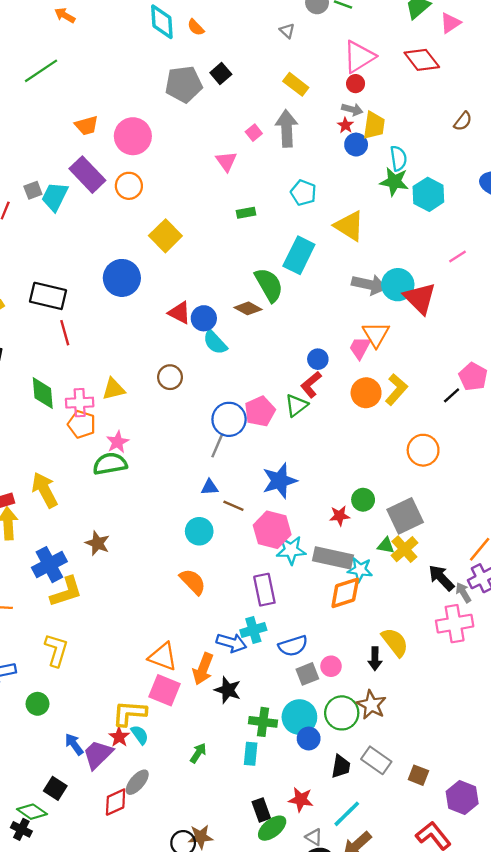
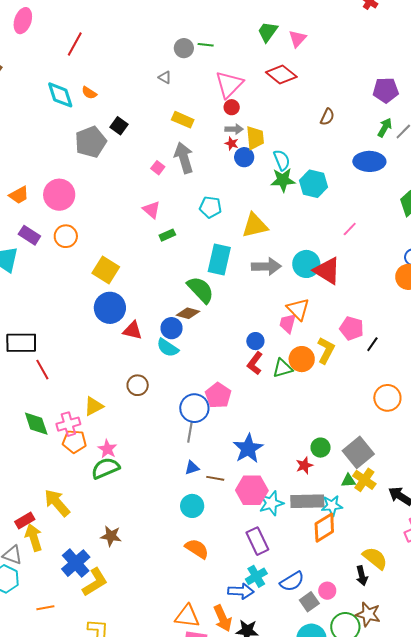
pink triangle: (226, 161) -> (151, 210), moved
purple rectangle: (87, 175) -> (29, 235), size x0.7
yellow triangle: (349, 226) -> (255, 225), turned -32
blue circle: (122, 278) -> (110, 308), moved
gray arrow: (369, 285) -> (266, 266), moved
blue circle: (204, 318) -> (172, 328), moved
pink pentagon: (473, 377) -> (352, 328), moved
green triangle: (296, 405) -> (283, 368), moved, turned 35
orange circle: (423, 450) -> (387, 398), moved
orange arrow: (203, 669) -> (223, 618), turned -32

